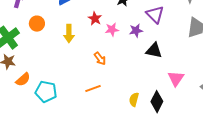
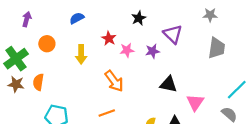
black triangle: (154, 51) -> (169, 84), moved
orange arrow: (100, 59) -> (114, 81), size x1.5
orange semicircle: (23, 80) -> (38, 82), moved, turned 140

